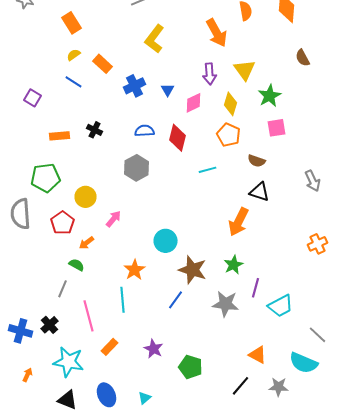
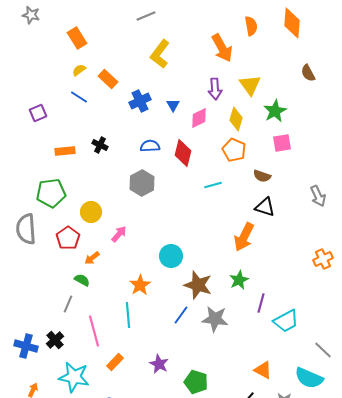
purple square: (32, 98) -> (38, 113), turned 36
gray star: (226, 304) -> (215, 319), moved

